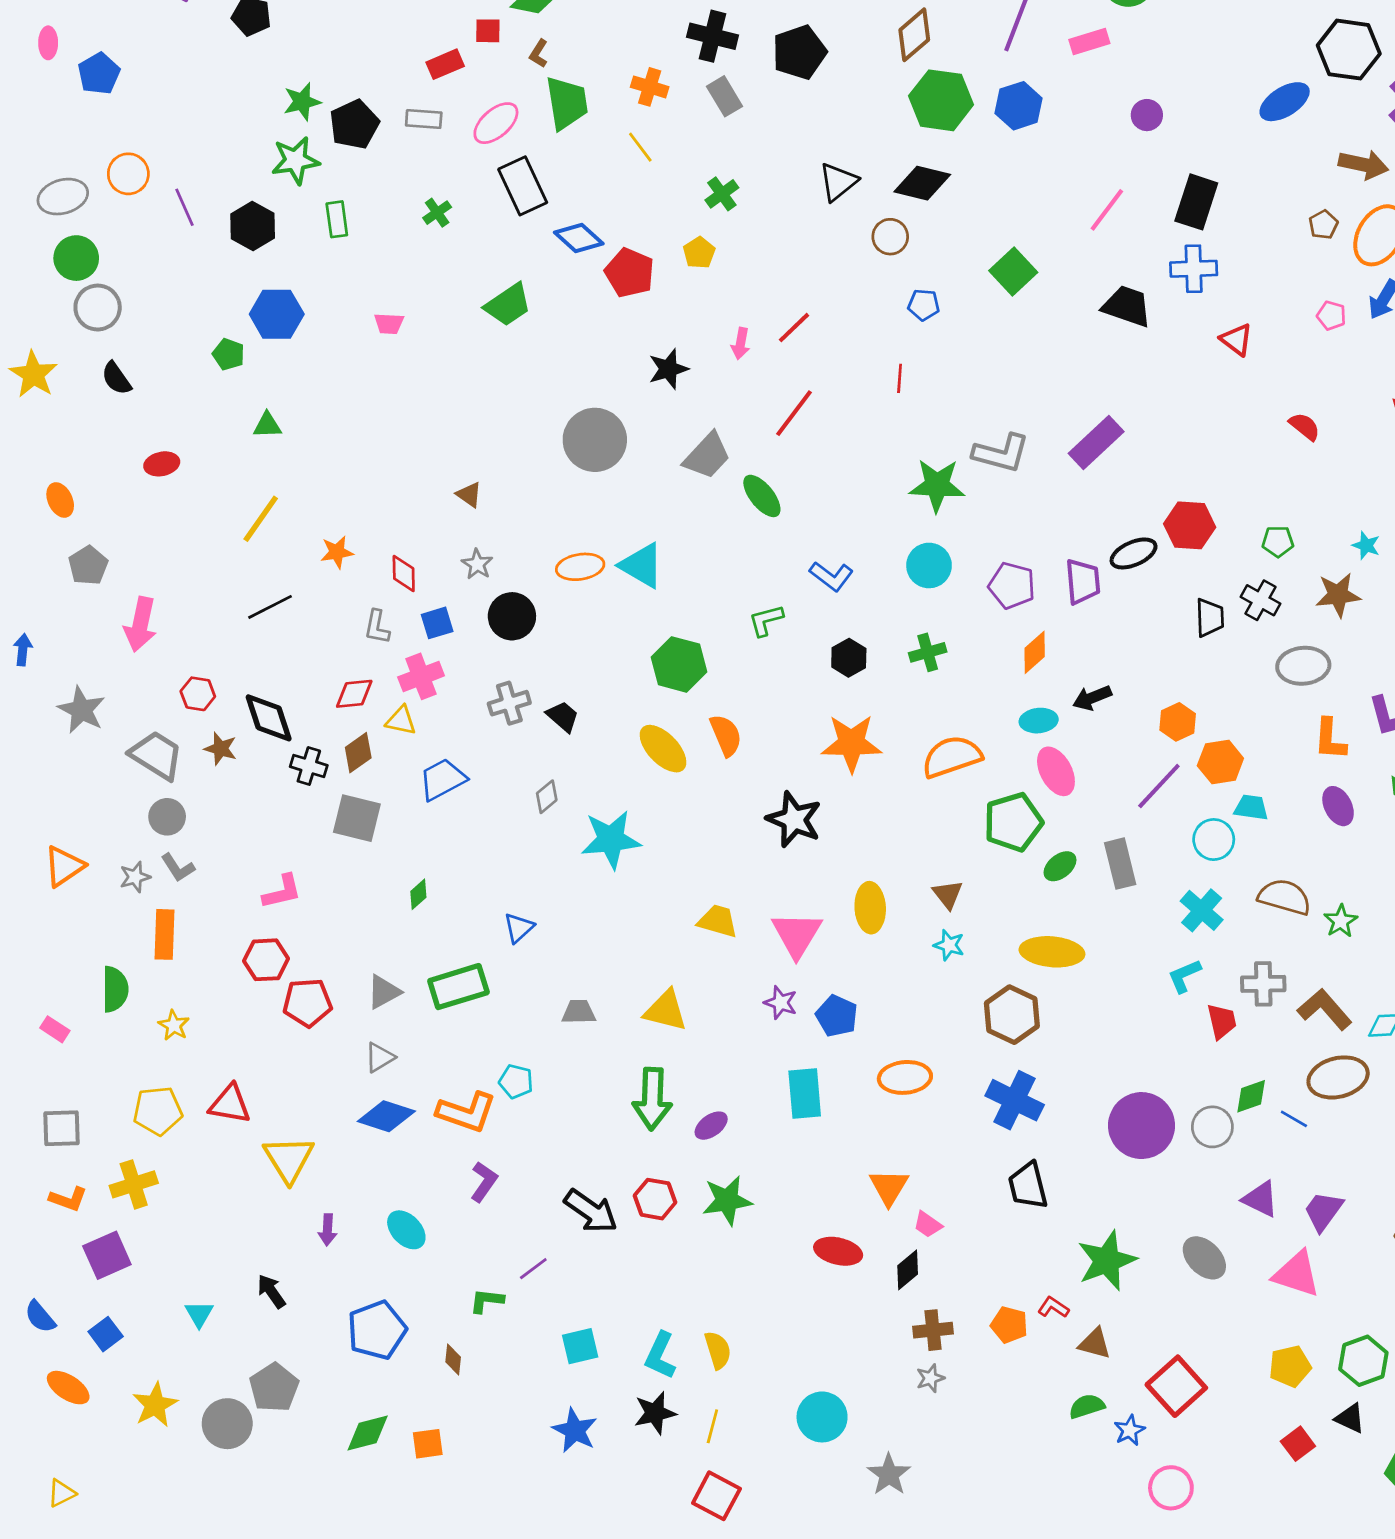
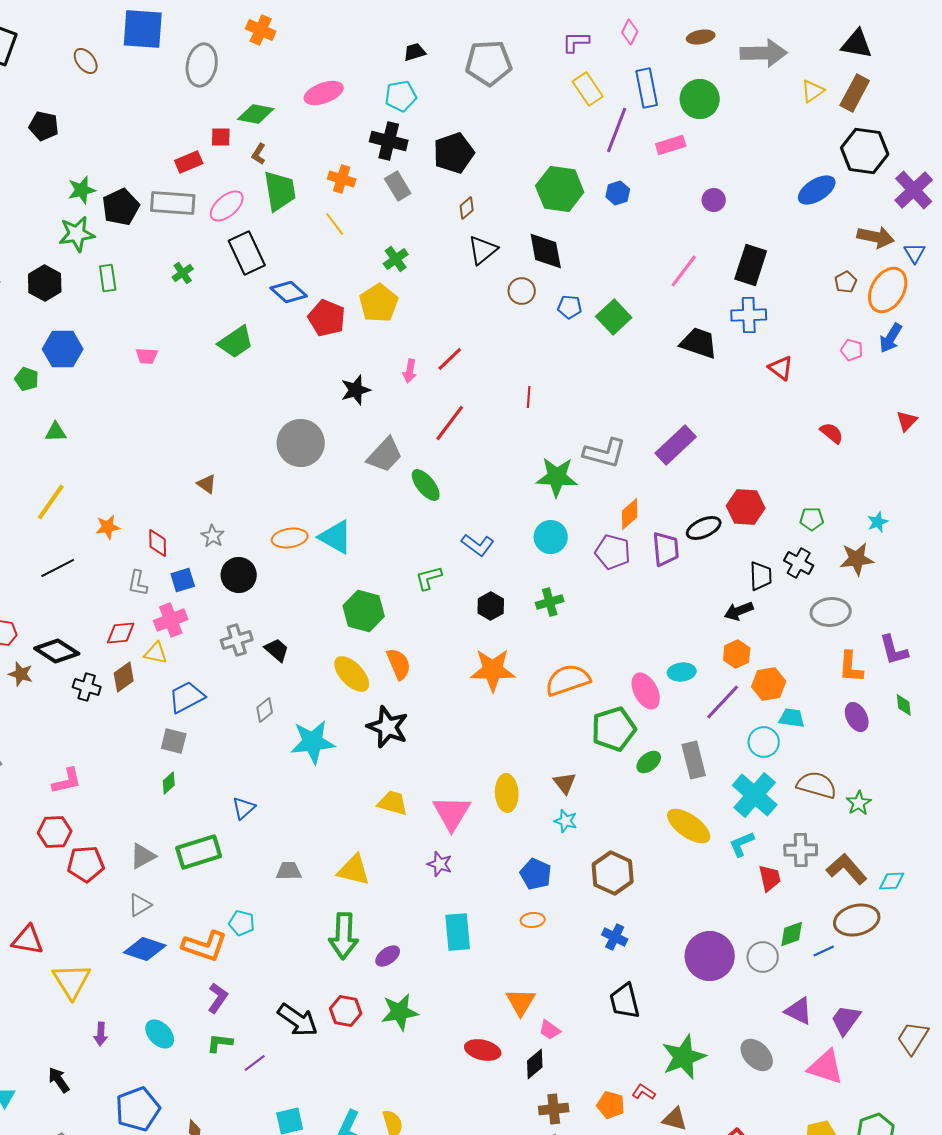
brown diamond: (914, 35) -> (467, 208), moved, size x0.6
blue hexagon: (1019, 106) -> (618, 193), size x0.7
gray rectangle: (424, 119) -> (173, 203), size x1.6
black diamond: (922, 183) -> (546, 251), turned 66
yellow pentagon: (699, 253) -> (379, 303), size x1.6
blue pentagon: (924, 305) -> (570, 307), moved
cyan star: (1366, 545) -> (878, 522), turned 30
orange diamond: (1035, 652) -> (630, 514), moved
black arrow: (1092, 698) -> (739, 611), moved
black diamond: (269, 718) -> (57, 651), turned -39
cyan ellipse: (1039, 721) -> (682, 672), moved
gray square: (357, 818) -> (174, 741), moved, size x0.7
black star: (794, 819) -> (388, 727), moved
cyan cross: (1202, 910) -> (755, 795), size x1.4
yellow ellipse: (1052, 952) -> (689, 826), moved, turned 30
blue pentagon: (837, 1016) -> (536, 874), moved
orange ellipse: (905, 1077) -> (533, 920), size x0.6
blue cross: (1015, 1100) -> (615, 937), size x0.6
blue line: (1294, 1119) -> (824, 951), turned -55
green L-shape: (487, 1301) -> (220, 1043), moved

